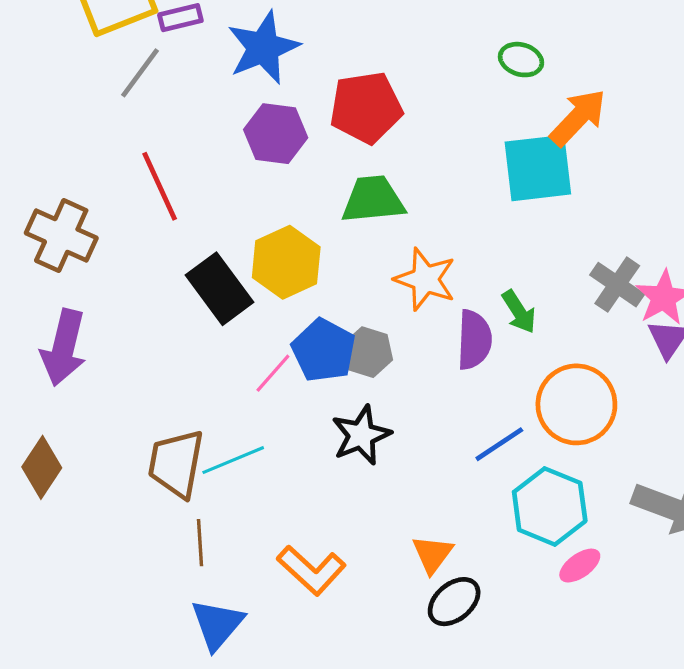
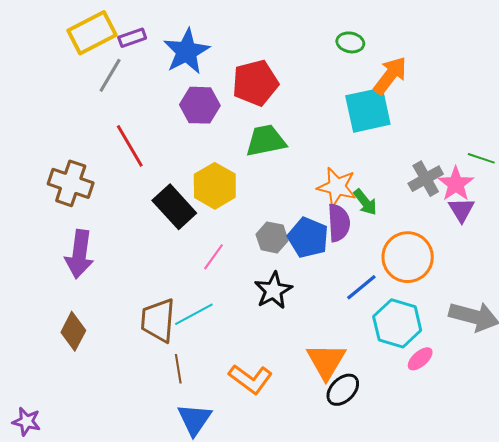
orange star: (425, 279) -> (337, 187), moved
gray cross: (617, 285) -> (426, 179), turned 32
blue pentagon: (324, 350) -> (308, 238), moved
orange triangle: (432, 554) -> (326, 361), size x1.5

